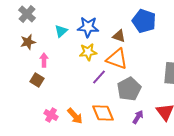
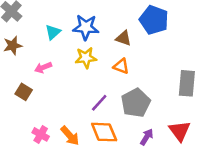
orange triangle: (117, 59) -> (121, 66), size x0.6
pink arrow: (44, 60) -> (43, 67), moved, turned -112
purple line: (99, 77) -> (99, 103), moved

